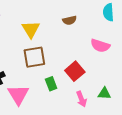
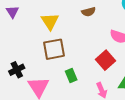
red square: (75, 71) -> (105, 60), moved

